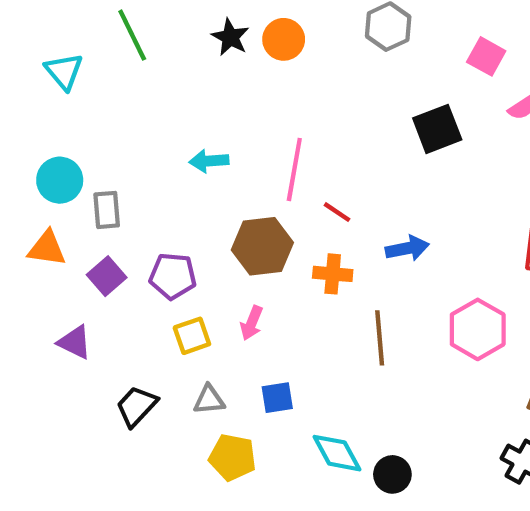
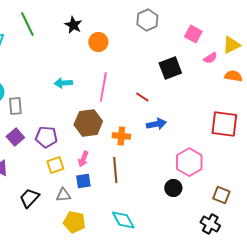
orange circle: (284, 39) -> (98, 42), moved
red line: (337, 212) -> (142, 97), moved
brown line: (380, 338) -> (115, 170), moved
blue square: (277, 398) -> (83, 181), moved
black circle: (392, 474) -> (173, 188), moved

